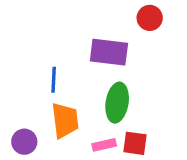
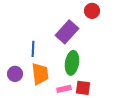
purple rectangle: (109, 52) -> (67, 32), turned -55
purple circle: (24, 142) -> (15, 74), moved

